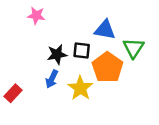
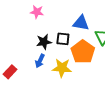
pink star: (36, 16) -> (37, 12), moved
yellow star: (80, 88) -> (62, 68), turned -30

